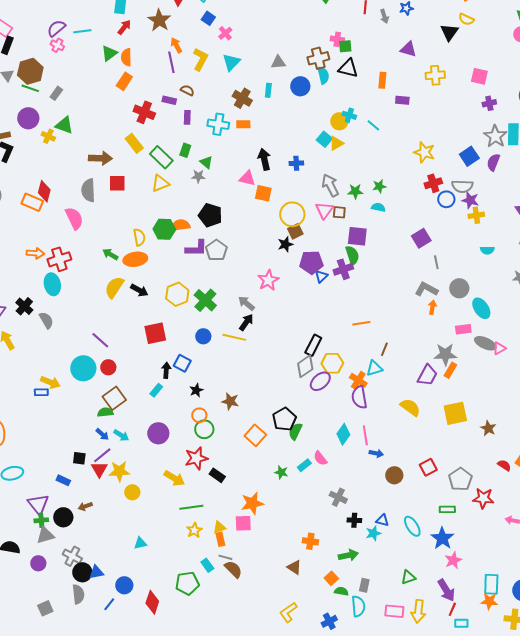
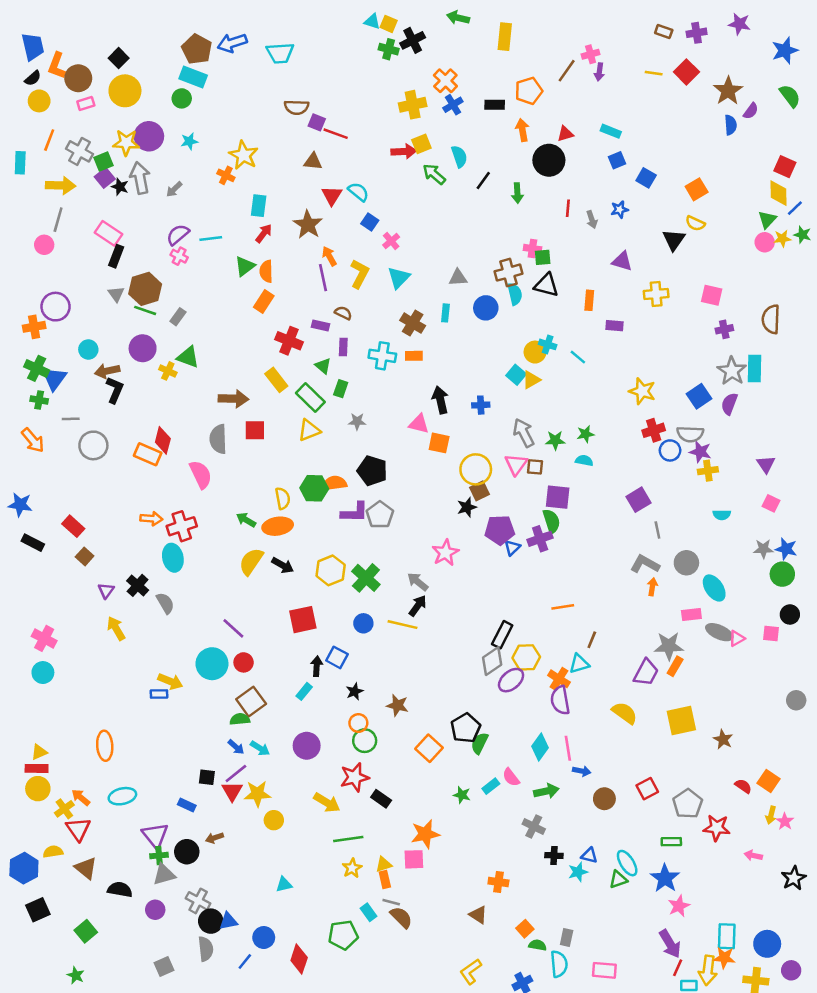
green triangle: (206, 162) -> (323, 366), moved
green arrow: (348, 555) -> (546, 791), moved
green triangle: (408, 577) -> (618, 879), moved
yellow arrow: (418, 611) -> (708, 970), moved

